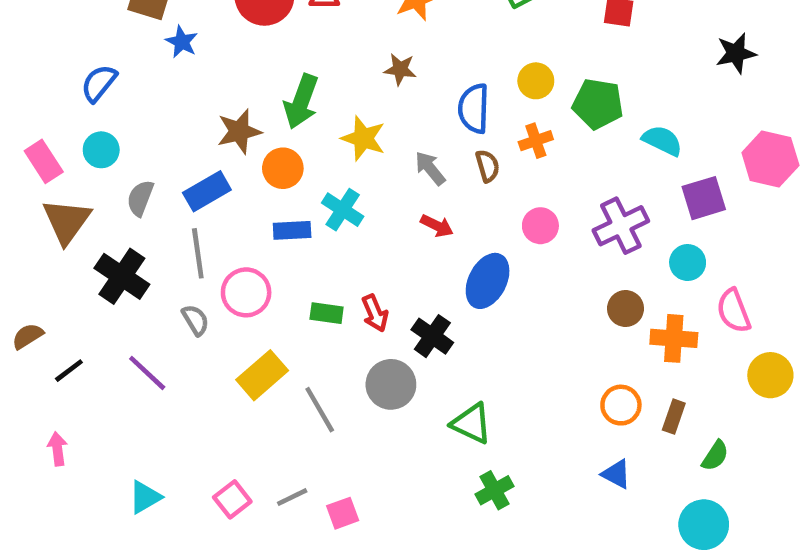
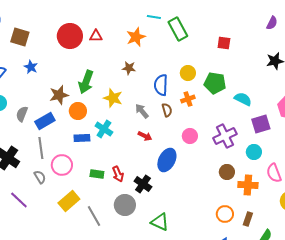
blue star: (182, 42) -> (31, 67), moved
gray semicircle: (140, 198) -> (22, 114), moved

